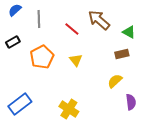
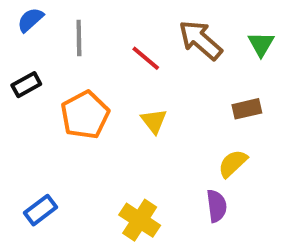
green triangle: (129, 32) -> (261, 44), moved, turned 32
purple semicircle: (131, 102) -> (217, 206), moved
blue rectangle: (20, 104) -> (40, 210), size x0.7

